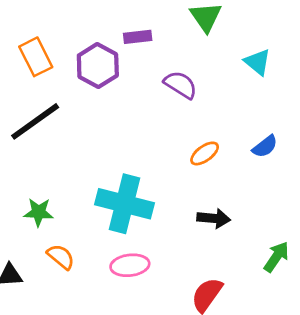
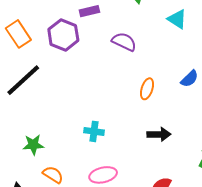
orange ellipse: (205, 153) -> (147, 89), turned -30
cyan cross: (124, 204) -> (94, 131), size x0.5

